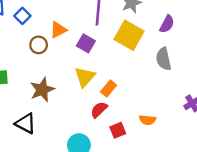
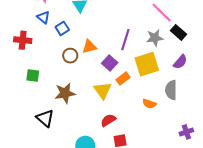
yellow square: (129, 35) -> (147, 64), turned 30
yellow triangle: (85, 77) -> (103, 90), turned -30
orange rectangle: (109, 88) -> (123, 79), moved
orange semicircle: (148, 120) -> (149, 104), moved

